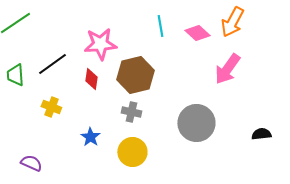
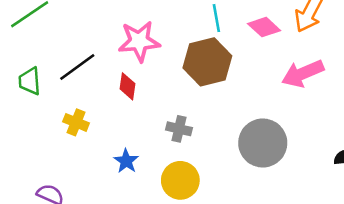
pink arrow: (227, 69) -> (303, 73), turned 32
brown hexagon: (135, 75) -> (207, 62), moved

